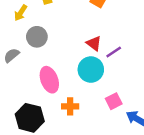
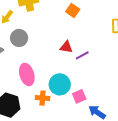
red triangle: (94, 43) -> (66, 47), turned -32
cyan circle: (91, 70) -> (60, 84), moved

